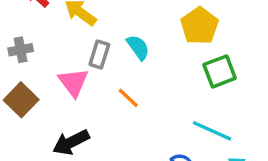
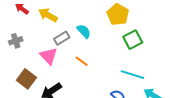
gray rectangle: (99, 55) -> (62, 38), turned 49
brown square: (21, 100) -> (26, 79), moved

